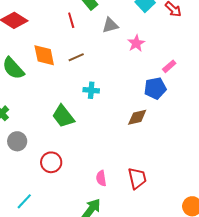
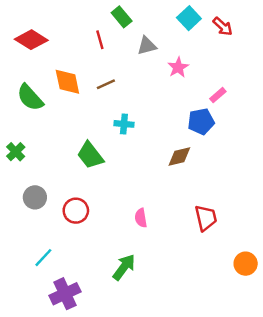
gray circle: (17, 141) -> (35, 197), moved
pink semicircle: (101, 178) -> (141, 218), moved
red trapezoid: (137, 178) -> (206, 218), moved

